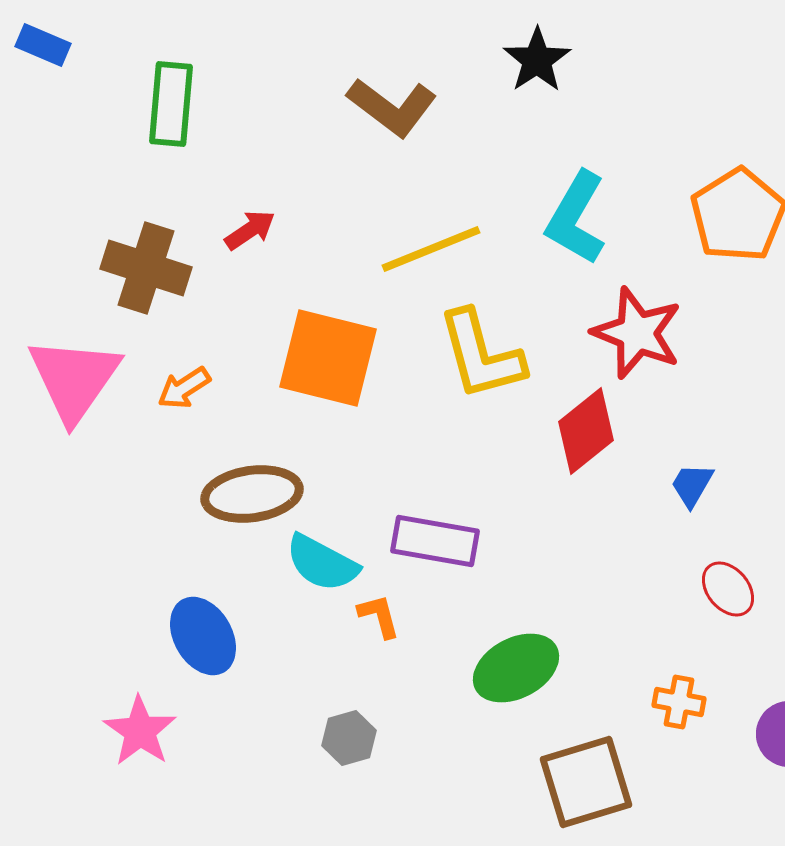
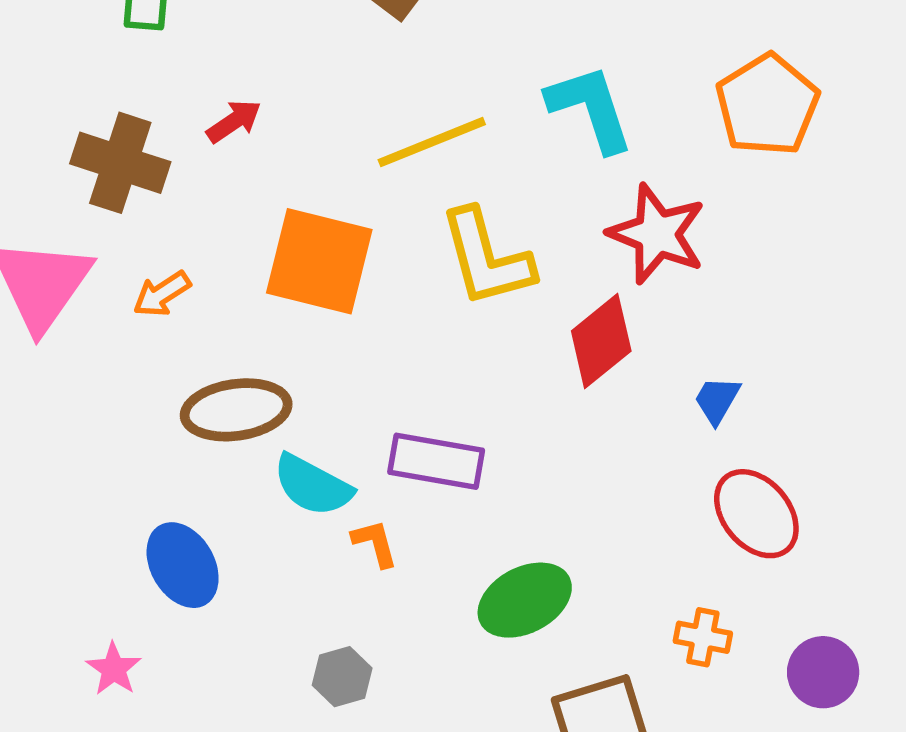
cyan L-shape: (576, 218) -> (590, 108), turned 132
red ellipse: (728, 589) -> (756, 514), size x1.5
pink star: (140, 731) -> (114, 669), size x0.7

